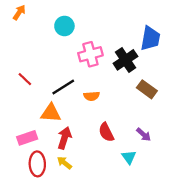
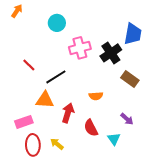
red line: (25, 79) -> (29, 65), moved
orange semicircle: (92, 96) -> (96, 96), moved
red semicircle: (106, 132) -> (91, 128), moved
red arrow: (64, 138) -> (68, 113), moved

